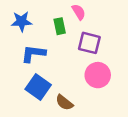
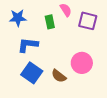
purple square: (89, 43) -> (88, 21), moved
brown semicircle: (64, 102) -> (59, 76), moved

